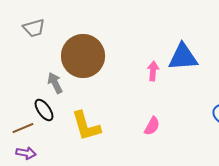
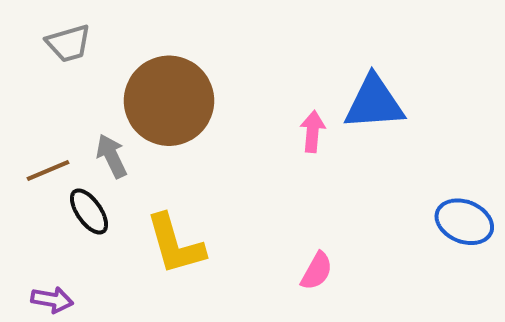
pink semicircle: (152, 126) -> (317, 271), moved
brown line: (23, 128) -> (48, 170), moved

